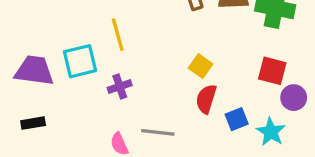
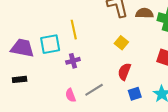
yellow square: (201, 66) -> (121, 43), moved
blue square: (237, 119) -> (135, 94), moved
gray line: (158, 132) -> (94, 90), turned -42

